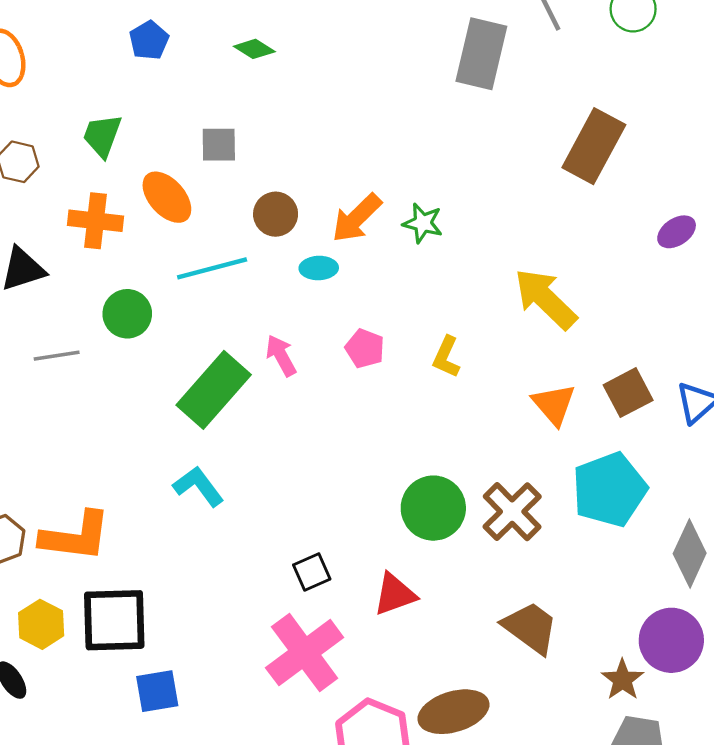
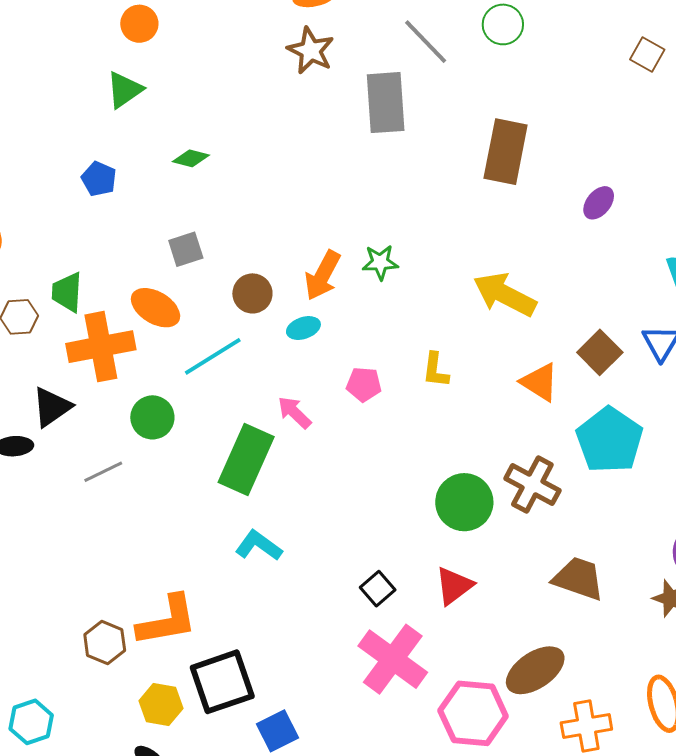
green trapezoid: (102, 136) -> (67, 292), moved
orange cross: (95, 221) -> (101, 347), size x1.4

